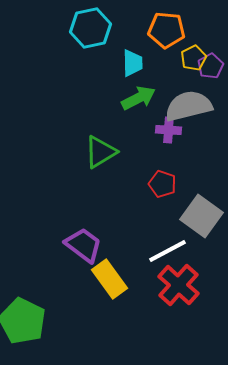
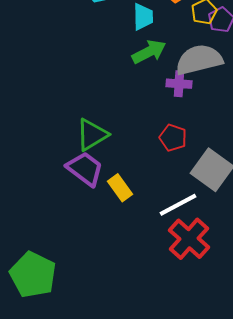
green triangle: (100, 152) -> (92, 135), moved
purple trapezoid: (83, 245) -> (85, 169), moved
yellow rectangle: (109, 279) -> (120, 188), moved, size x0.7

